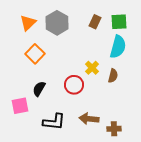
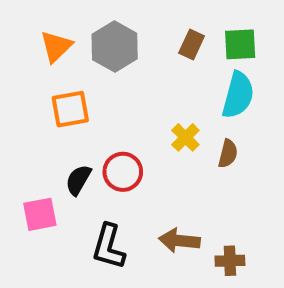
orange square: (35, 54) -> (70, 109), turned 36
red circle: (74, 85) -> (123, 172), moved
black L-shape: (54, 122) -> (109, 247), turned 100

